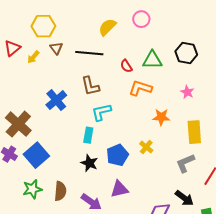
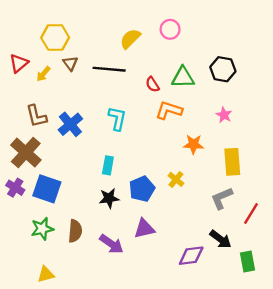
brown L-shape: (90, 86) -> (36, 116), moved
cyan L-shape: (101, 112) -> (117, 118), moved, turned 115
blue square: (36, 155) -> (47, 189), turned -30
black star: (89, 163) -> (109, 198), turned -30

